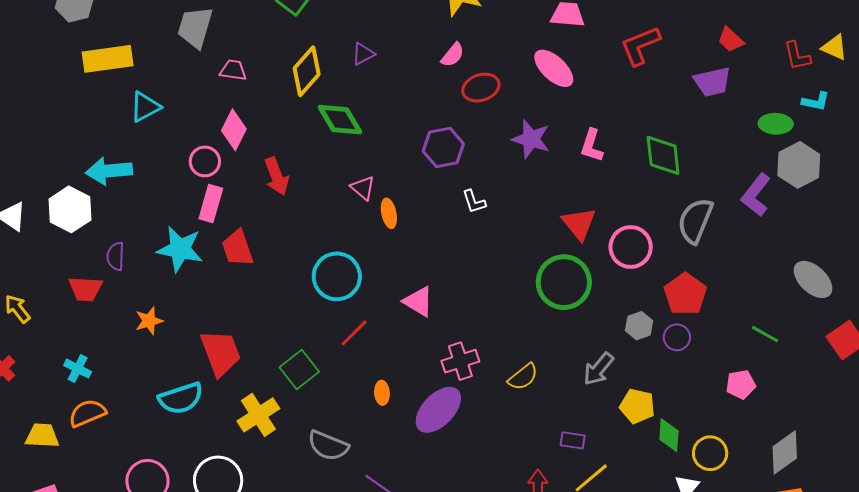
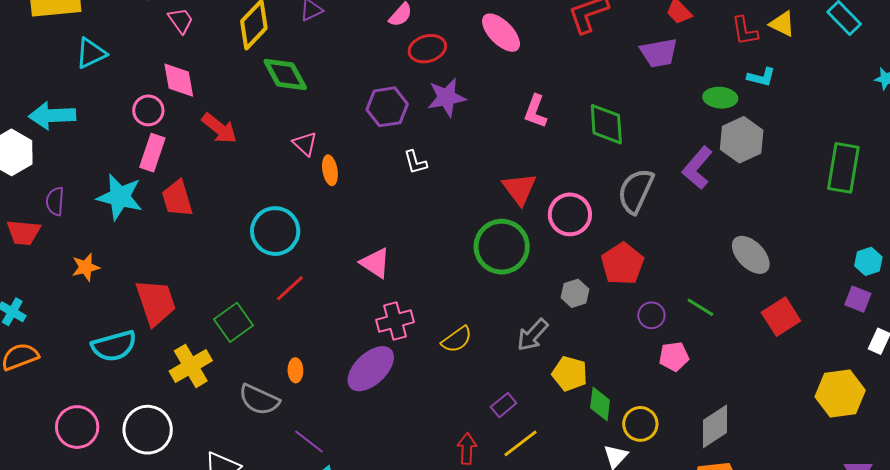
pink trapezoid: (233, 70) -> (181, 21), turned 44
pink diamond: (234, 130) -> (179, 80), turned -39
purple star: (531, 139) -> (447, 97), moved, turned -30
red arrow: (277, 176) -> (219, 128), turned -33
pink triangle: (418, 302) -> (375, 263), moved
purple circle: (677, 337) -> (651, 315), moved
orange ellipse: (382, 393) -> (295, 370), moved
purple rectangle: (573, 440) -> (504, 405), turned -50

